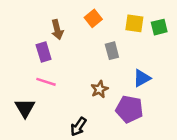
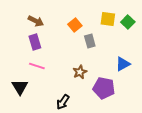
orange square: (93, 18) -> (75, 25), moved
green square: (159, 27) -> (128, 22), turned -32
brown arrow: (57, 30) -> (36, 21), moved, turned -49
blue triangle: (142, 78) -> (123, 64), moved

